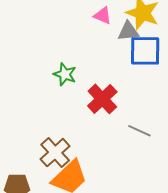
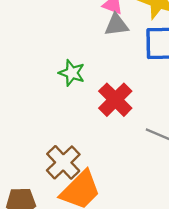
gray triangle: (128, 31) -> (116, 25), moved

